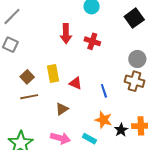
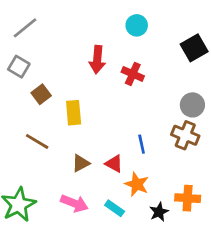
brown square: (27, 77) -> (41, 94), moved
red triangle: (76, 83) -> (114, 164), moved
brown line: (29, 97) -> (37, 141), turned 36
black star: (121, 130) -> (159, 212), moved

